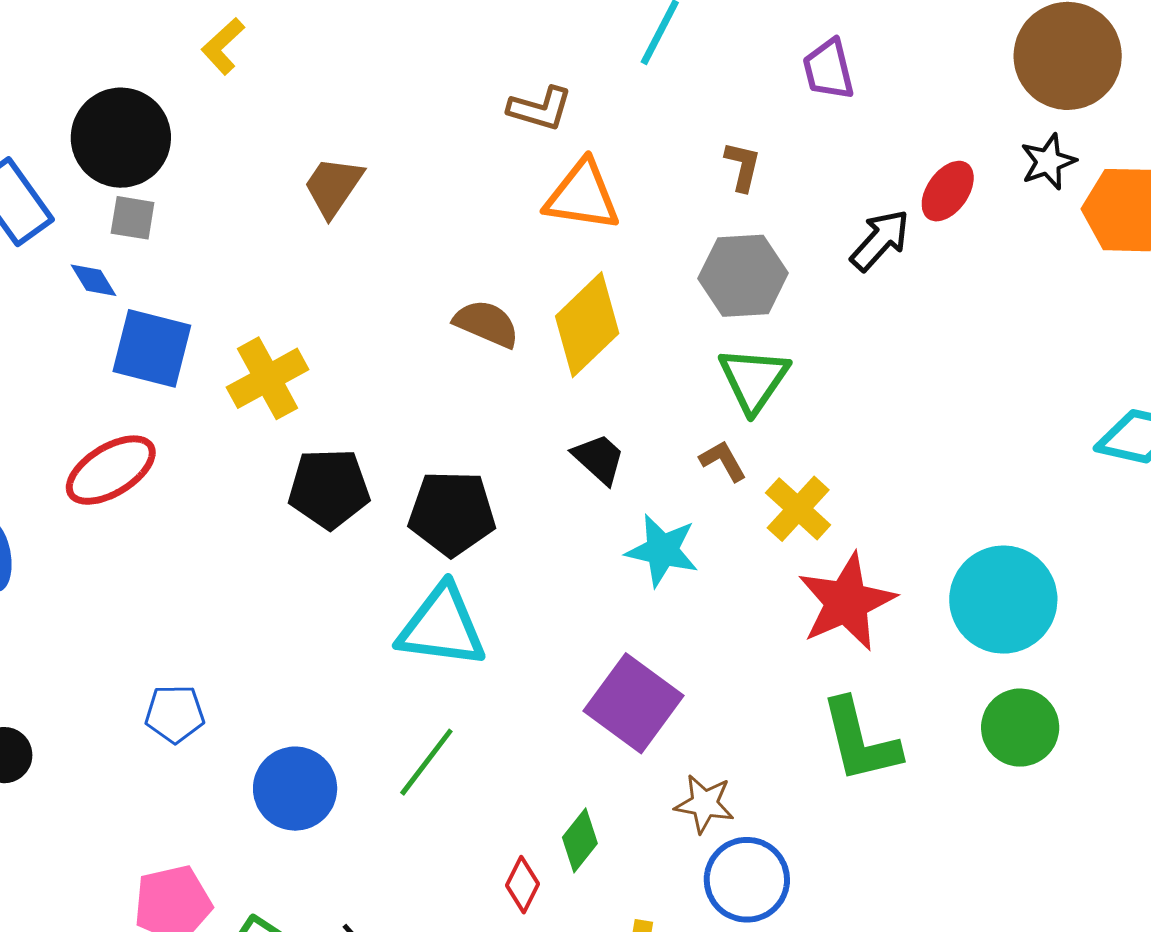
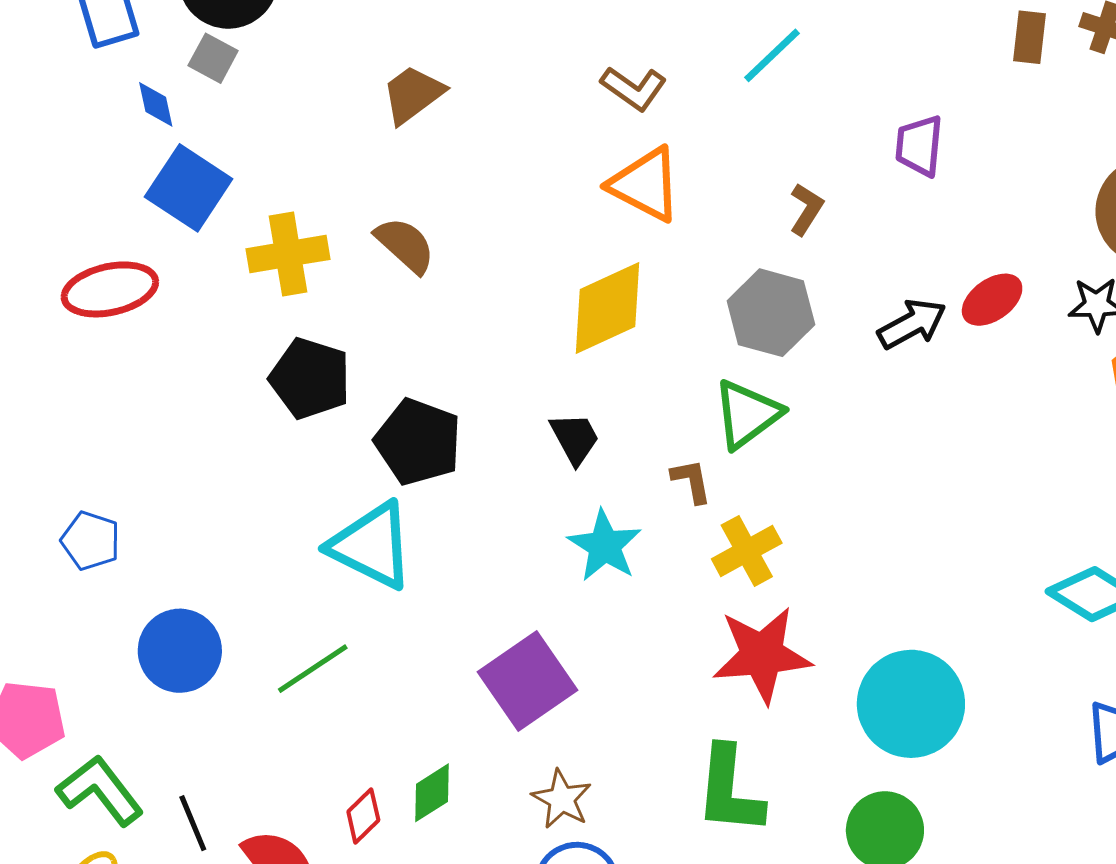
brown semicircle: (486, 324) -> (405, 245), moved

